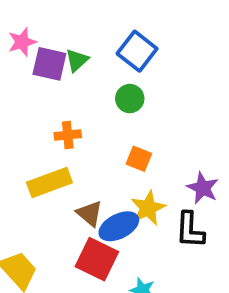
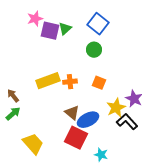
orange cross: (68, 135) -> (70, 82), moved
yellow rectangle: (49, 182) -> (48, 81), moved
yellow star: (148, 208) -> (116, 108), moved
black L-shape: (190, 230) -> (127, 122), turned 135

